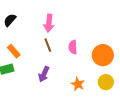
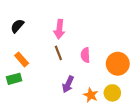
purple arrow: (44, 74) -> (68, 84), moved
yellow circle: (106, 82) -> (112, 93), moved

